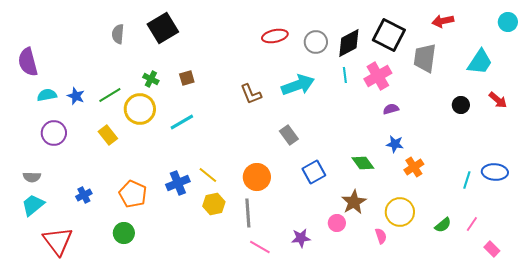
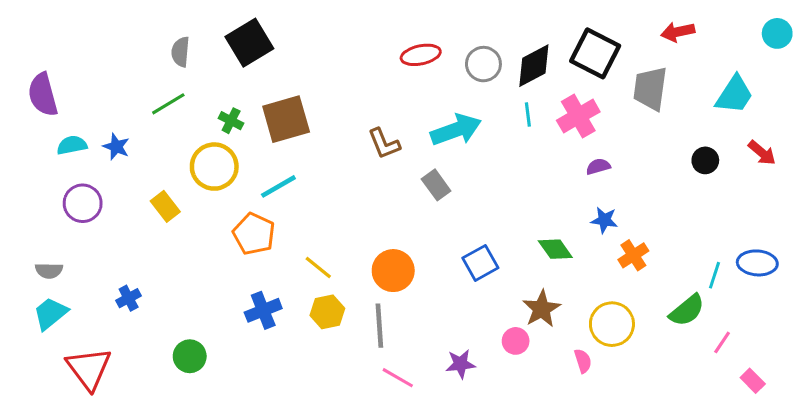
brown square: (187, 78) -> (286, 119), size x2.0
green line: (110, 95) -> (168, 104), moved
gray rectangle: (289, 135) -> (436, 185), moved
blue cross: (178, 183) -> (263, 310), moved
orange pentagon: (133, 194) -> (254, 234), moved
green semicircle: (443, 225) -> (687, 310), moved, size x1.4

